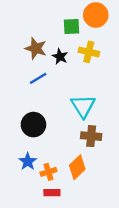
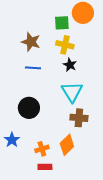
yellow cross: (89, 52) -> (65, 45), moved
black star: (60, 57) -> (70, 65), moved
blue line: (38, 78) -> (33, 68), turned 35
blue star: (28, 161) -> (12, 140), moved

